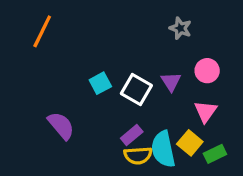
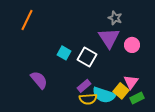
purple triangle: (171, 82) -> (109, 38), moved, size x1.6
cyan square: (100, 83) -> (64, 53), turned -32
pink triangle: (206, 111) -> (131, 82), moved
cyan semicircle: (163, 149) -> (104, 95), turned -60

